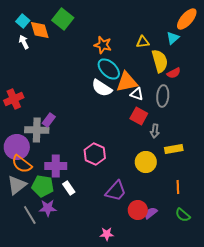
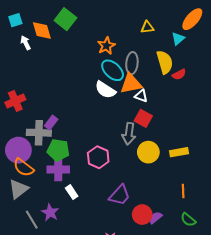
cyan square: (23, 21) -> (15, 20), moved, turned 32
yellow triangle: (143, 42) -> (147, 27), moved
orange star: (103, 45) -> (106, 46), turned 30
gray ellipse: (163, 96) -> (132, 63), moved
gray arrow: (155, 131) -> (129, 134), moved, size x1.5
yellow circle: (146, 162) -> (148, 152), moved
green pentagon: (43, 186) -> (58, 150), moved
purple star: (48, 208) -> (50, 212), turned 30

